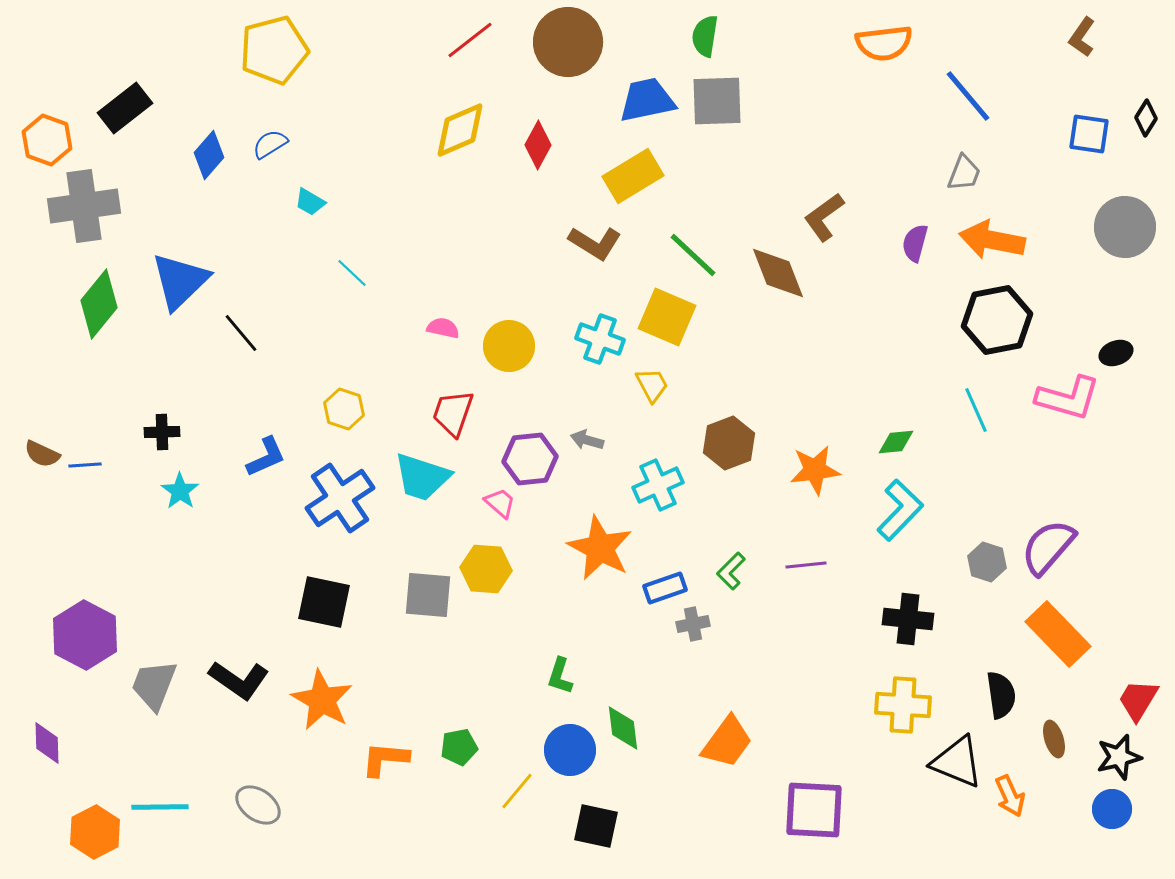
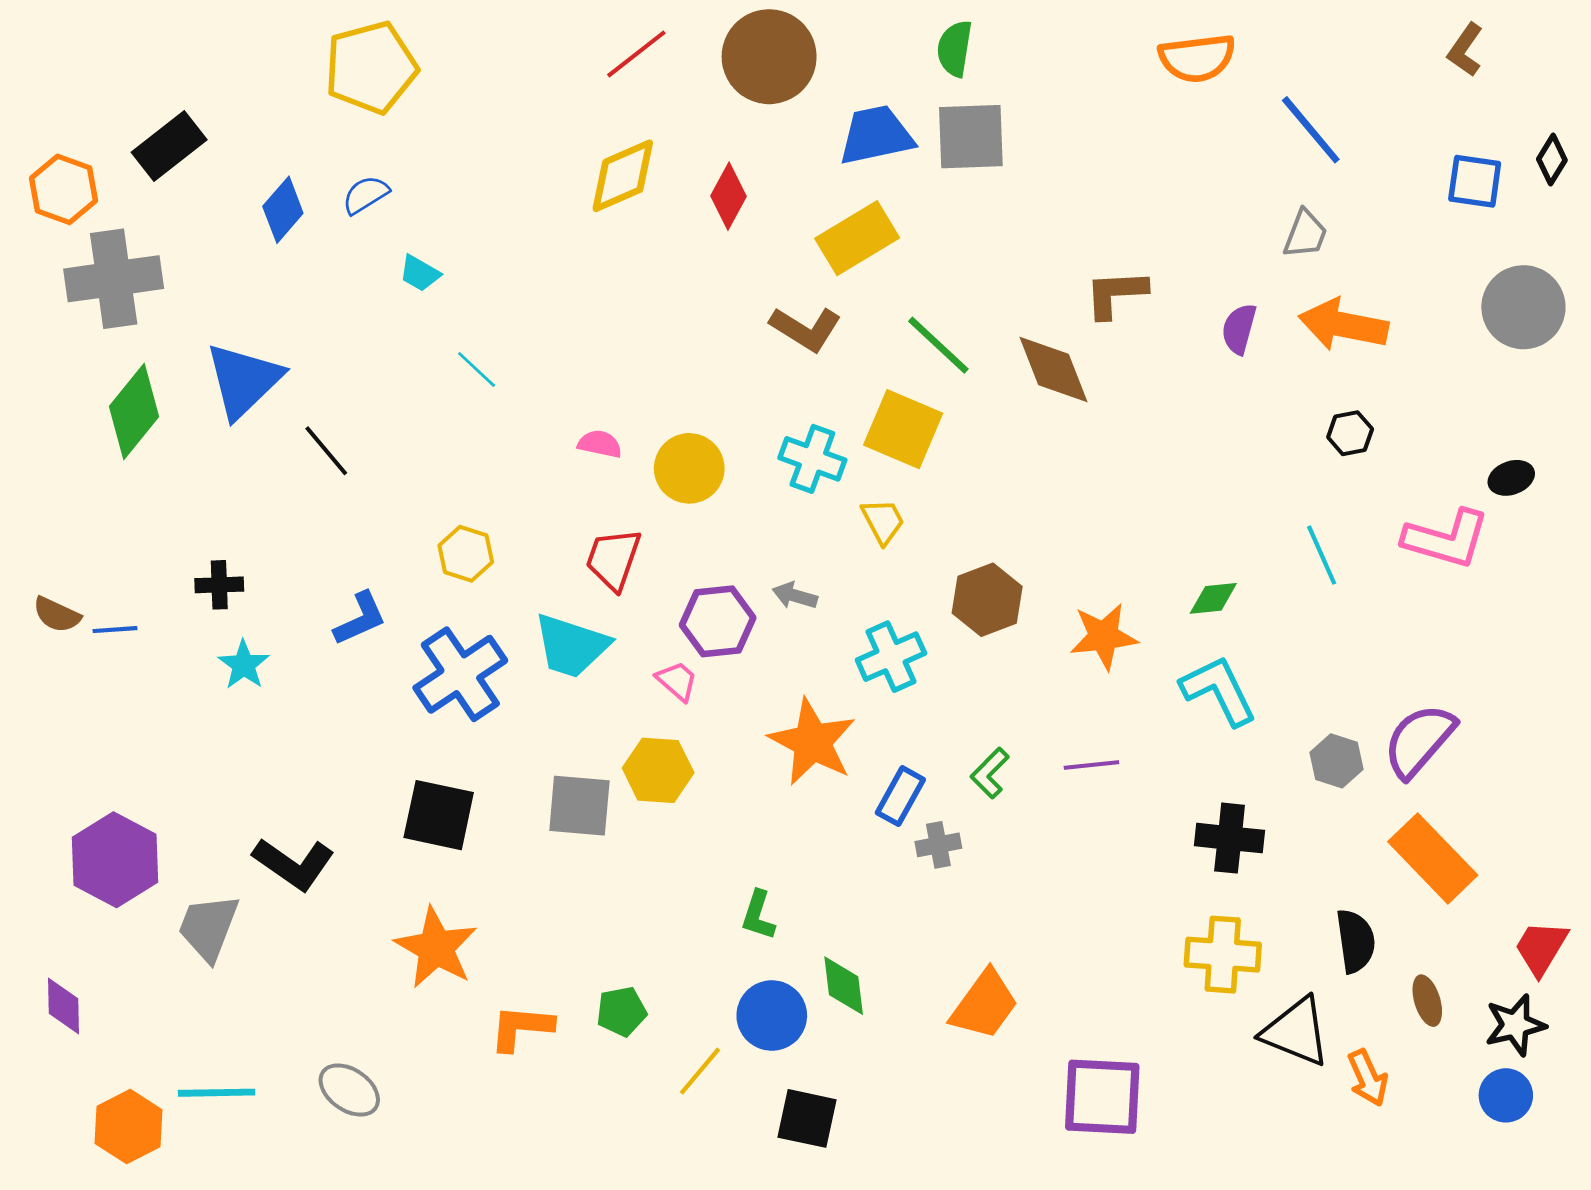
brown L-shape: (824, 217) -> (1116, 294), turned 33
black hexagon: (997, 320) -> (1350, 433), size x0.5
cyan L-shape: (900, 510) -> (1219, 690), turned -70
blue rectangle: (665, 588) -> (900, 796), turned -42
black L-shape: (239, 680) -> (294, 864), moved

